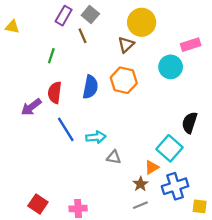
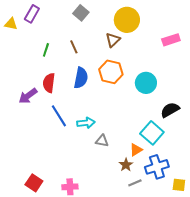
purple rectangle: (64, 16) -> (32, 14), moved
brown line: (83, 36) -> (74, 47), moved
cyan circle: (171, 67) -> (146, 83), moved
black semicircle: (190, 123) -> (170, 110), turned 42
gray line: (140, 205) -> (135, 183), moved

